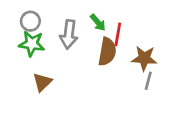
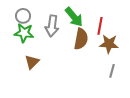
green arrow: (98, 23) -> (74, 17), size x1.5
red line: (118, 34) -> (100, 26), moved
gray line: (148, 81) -> (112, 71), moved

